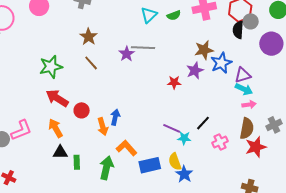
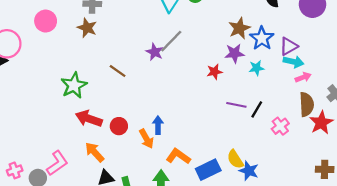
brown star: (89, 37) -> (87, 28), moved
gray line: (143, 48) -> (171, 41), turned -35
purple star: (195, 71) -> (234, 53), turned 30
purple line: (172, 128) -> (236, 105), moved
cyan star: (184, 138) -> (257, 68), moved

